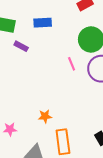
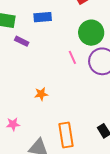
orange star: (45, 116) -> (41, 94), moved

